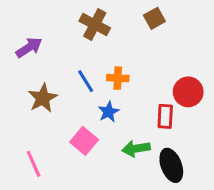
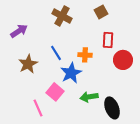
orange cross: (118, 78) -> (85, 55), moved
blue star: (109, 112) -> (71, 73), size x1.5
red rectangle: (165, 116) -> (108, 40), moved
pink line: (34, 164) -> (38, 108), moved

